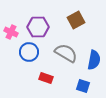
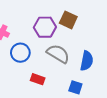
brown square: (76, 20) -> (68, 20), turned -36
purple hexagon: (38, 27) -> (45, 27), moved

